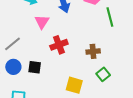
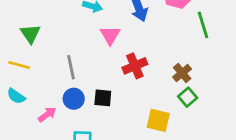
gray line: (12, 44) -> (71, 67), turned -60
brown cross: (93, 51) -> (182, 73), turned -32
green square: (103, 74) -> (188, 97), moved

